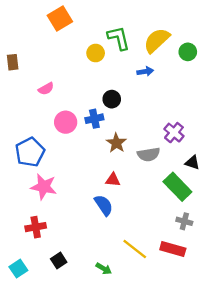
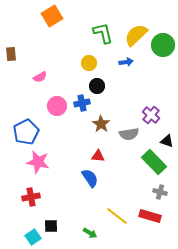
green circle: (188, 52) -> (163, 45), size x1.5
yellow circle: (96, 53) -> (89, 63), moved
black square: (59, 260) -> (51, 226), turned 32
cyan square: (18, 269) -> (33, 237), moved

